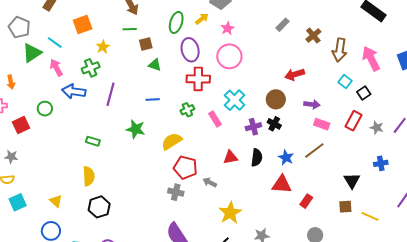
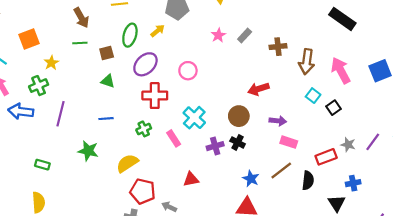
pink star: (227, 28) -> (218, 35), moved
brown cross: (313, 36) -> (278, 47), turned 35
brown square: (146, 44) -> (107, 53), moved
purple ellipse: (190, 50) -> (145, 64), turned 60
pink circle: (229, 56) -> (188, 71), size x0.7
red rectangle: (354, 121) -> (326, 157), moved, turned 42
black semicircle: (257, 158) -> (308, 180), moved
black triangle: (352, 181) -> (337, 203), moved

